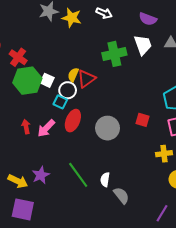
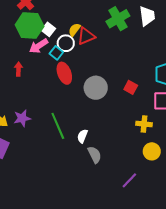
green cross: (114, 54) -> (118, 19), turned -30
red ellipse: (73, 121) -> (64, 73), turned -55
pink arrow: (46, 128) -> (39, 46), moved

